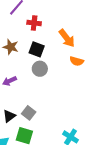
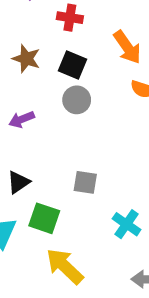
gray square: (29, 113) -> (85, 182), moved, turned -32

